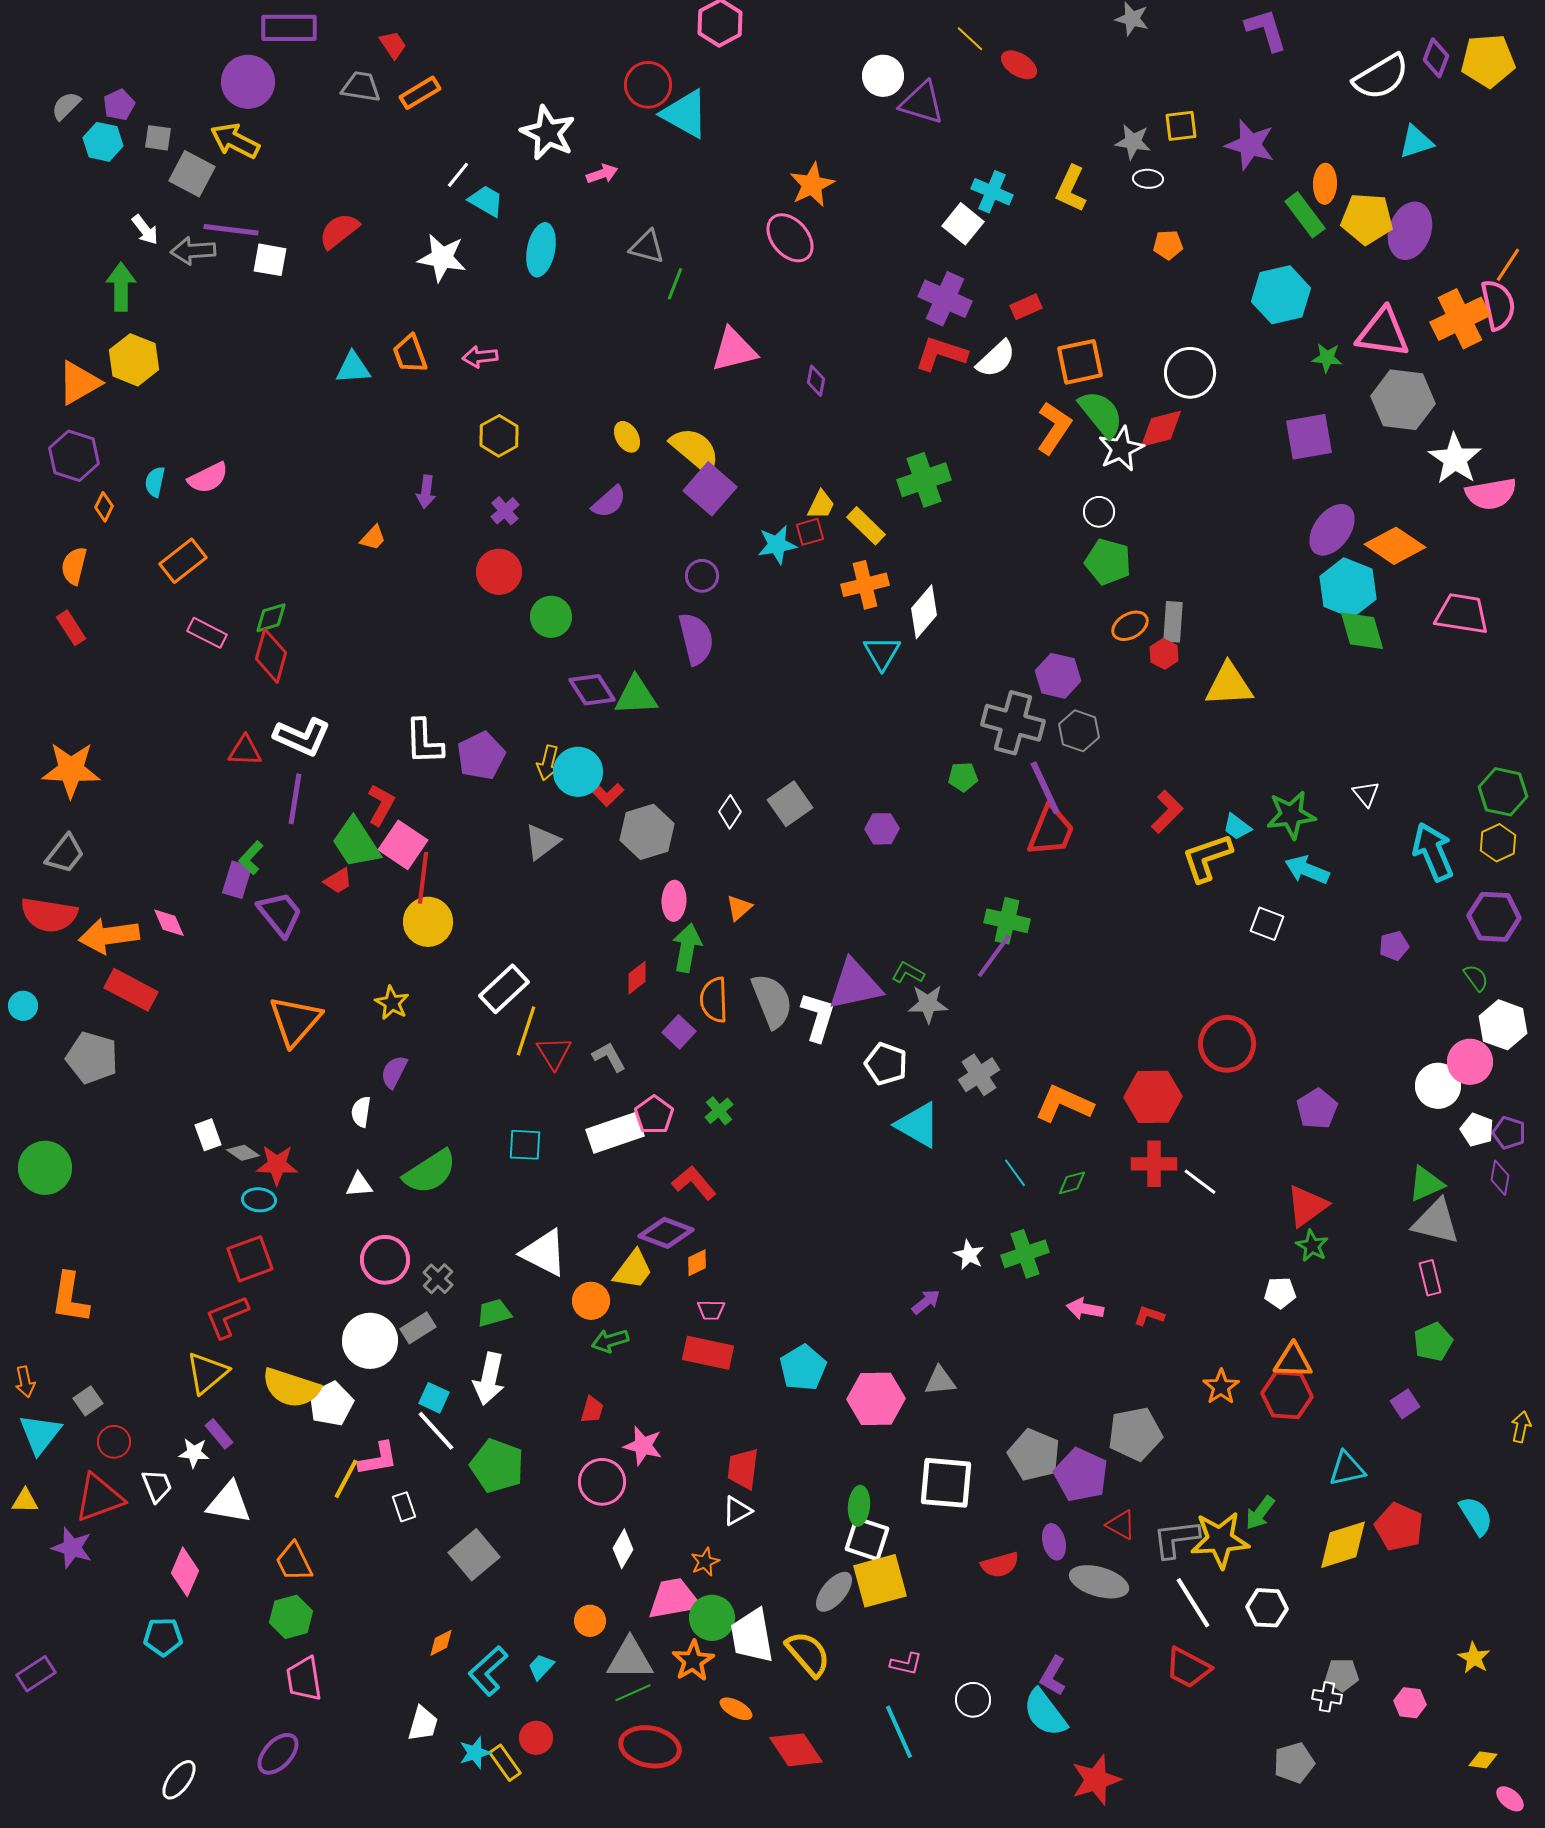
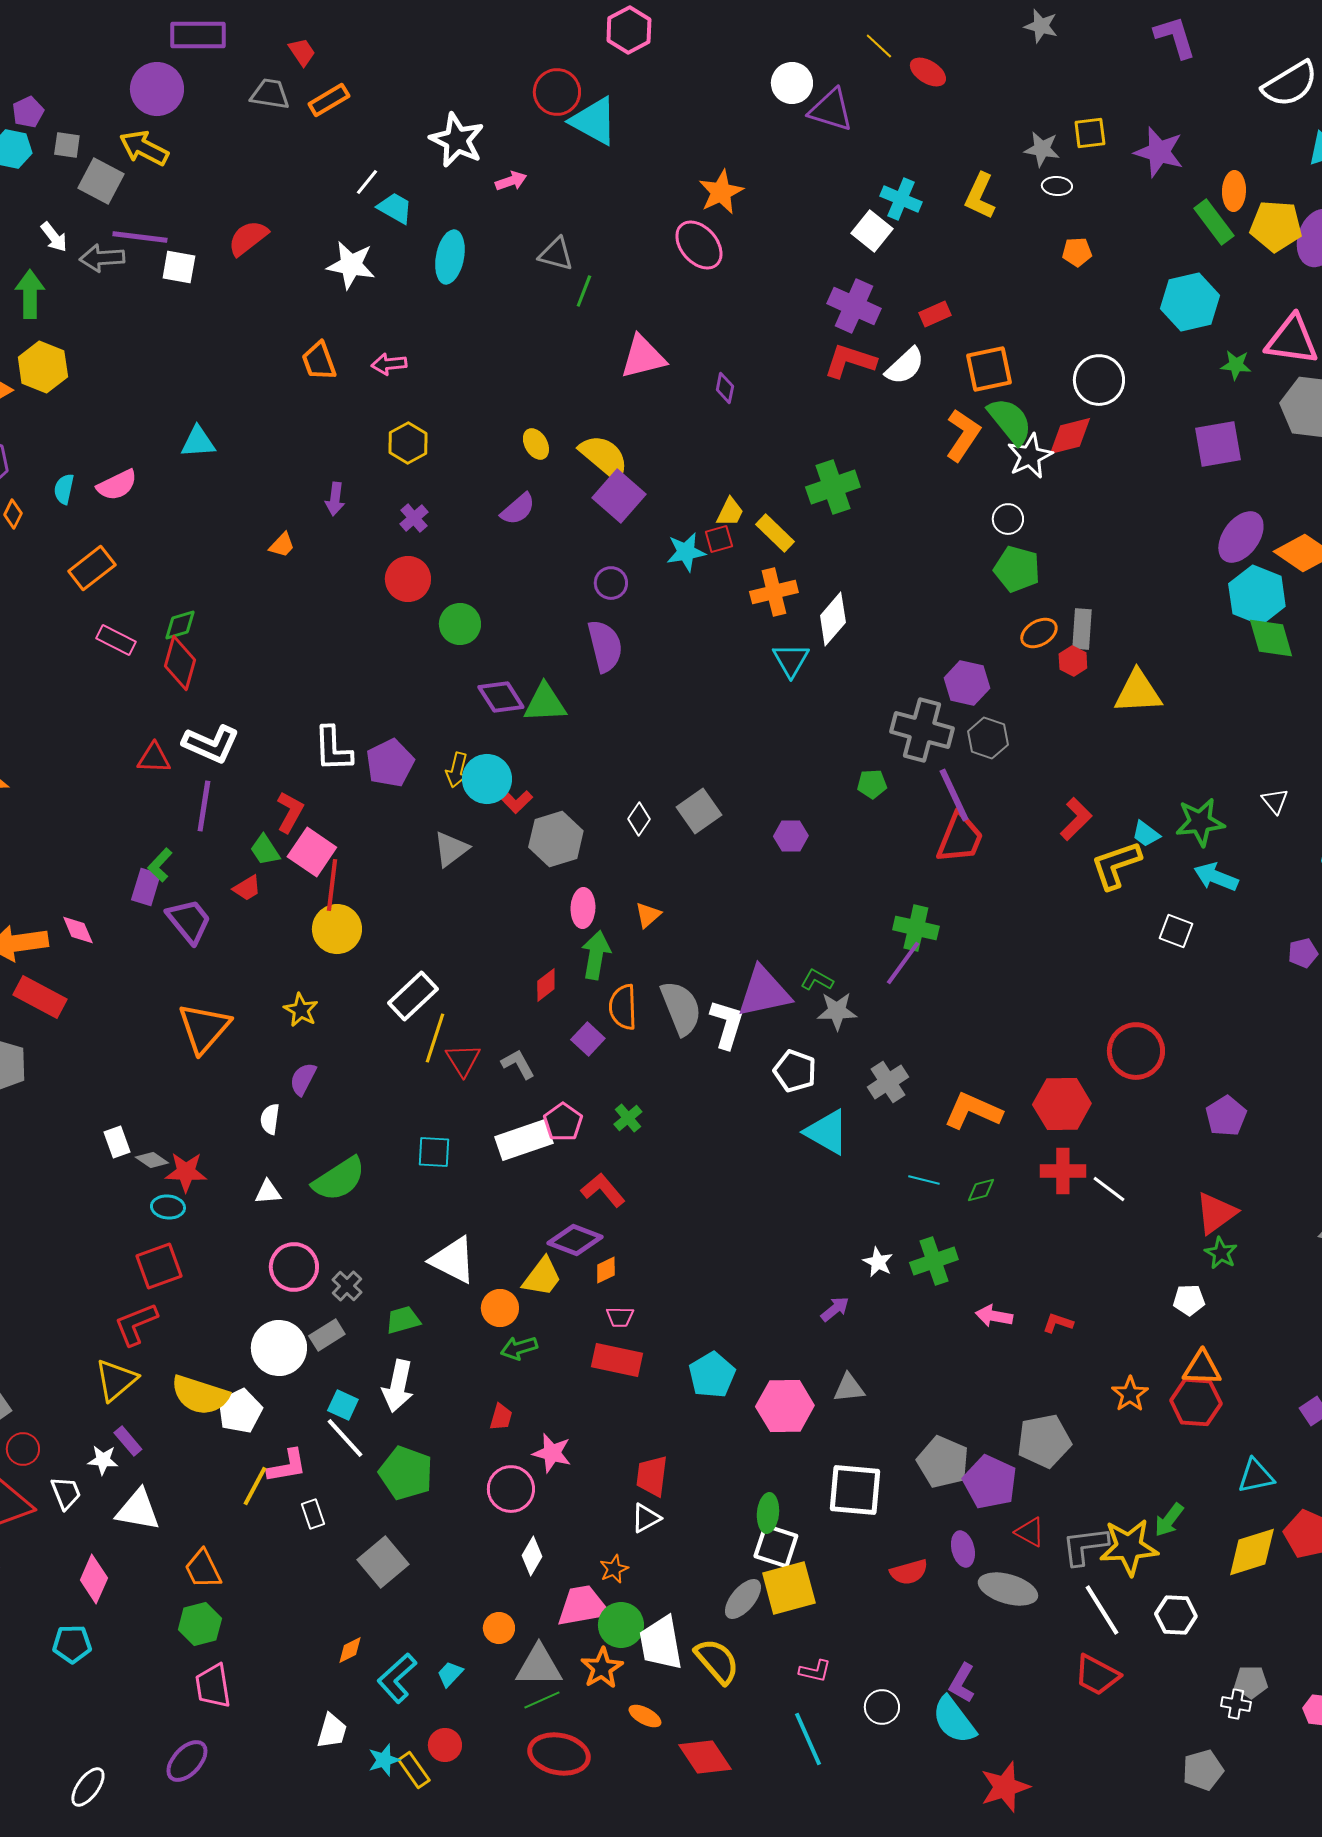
cyan triangle: (353, 368) -> (198, 442), moved
green trapezoid: (356, 843) -> (265, 850), size x0.6
cyan line: (1015, 1173) -> (924, 1180), turned -40

